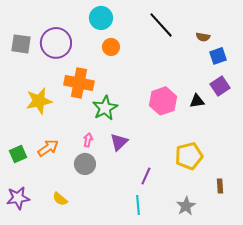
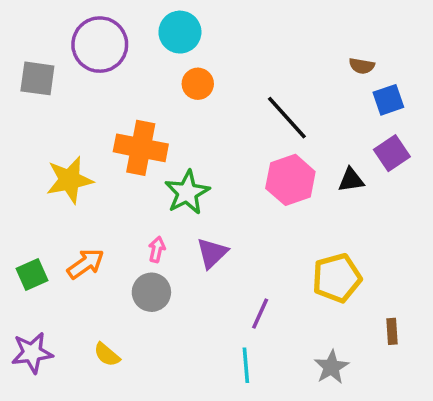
black line: (161, 25) -> (287, 118), moved
purple circle: (56, 43) -> (100, 45), moved

